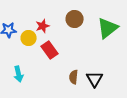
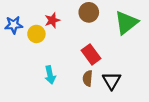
red rectangle: (50, 50) -> (91, 54), moved
cyan arrow: (19, 74) -> (50, 75), moved

